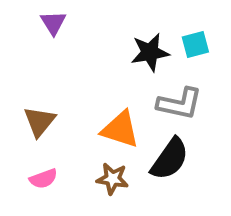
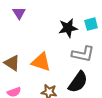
brown triangle: (39, 121) -> (12, 63), turned -36
orange triangle: (120, 129) -> (41, 62), moved

